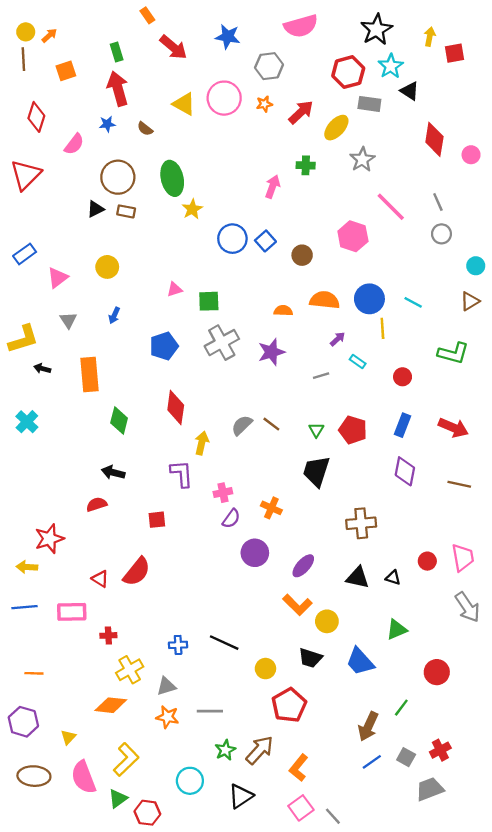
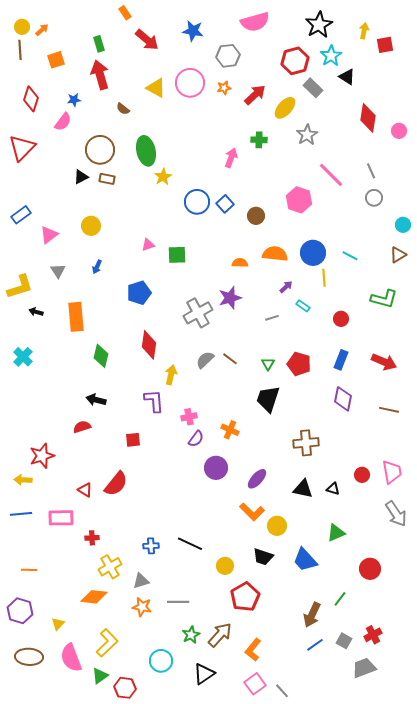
gray rectangle: (369, 104) -> (313, 88), turned 36
blue star: (107, 124) -> (74, 100), moved
gray cross: (222, 343) -> (198, 313), moved

